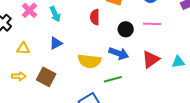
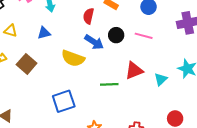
blue arrow: (119, 53) -> (94, 42), moved
cyan triangle: (178, 62) -> (161, 79), turned -48
green line: (113, 79) -> (109, 84), moved

